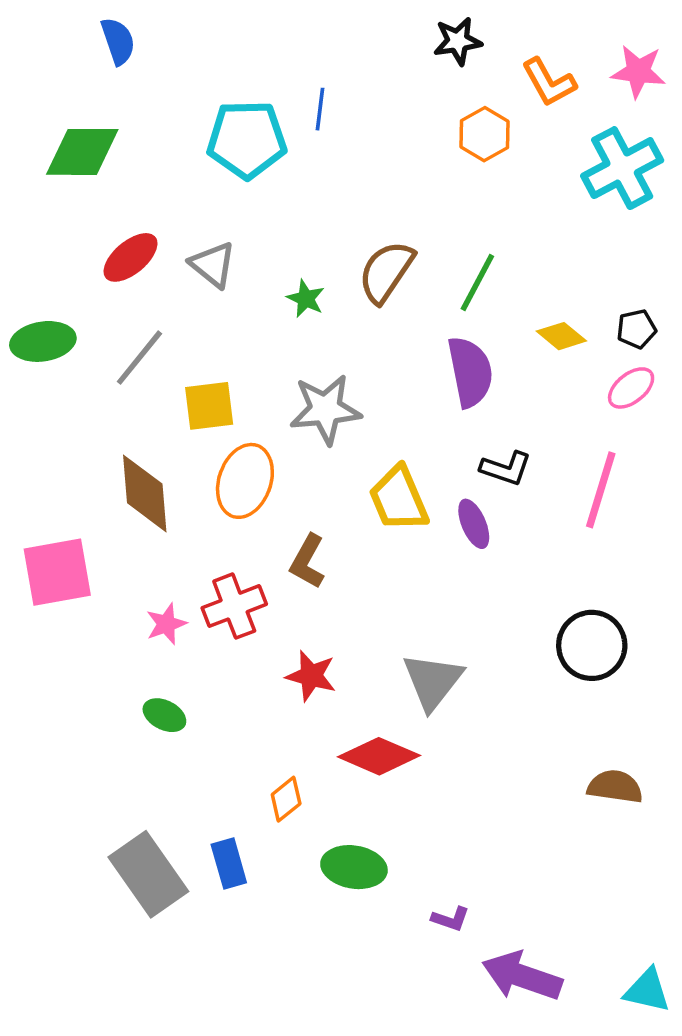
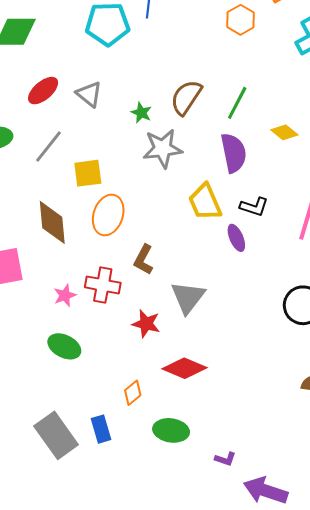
gray star: (325, 409) -> (163, 148), moved
yellow trapezoid: (399, 499) -> (205, 202), moved
red cross: (234, 606) -> (103, 285), turned 32
gray triangle: (433, 681) -> (188, 297), moved
green ellipse: (164, 715) -> (64, 346), size x1.4

